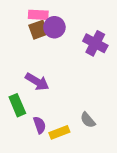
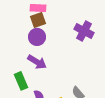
purple circle: (54, 27) -> (37, 37), moved

